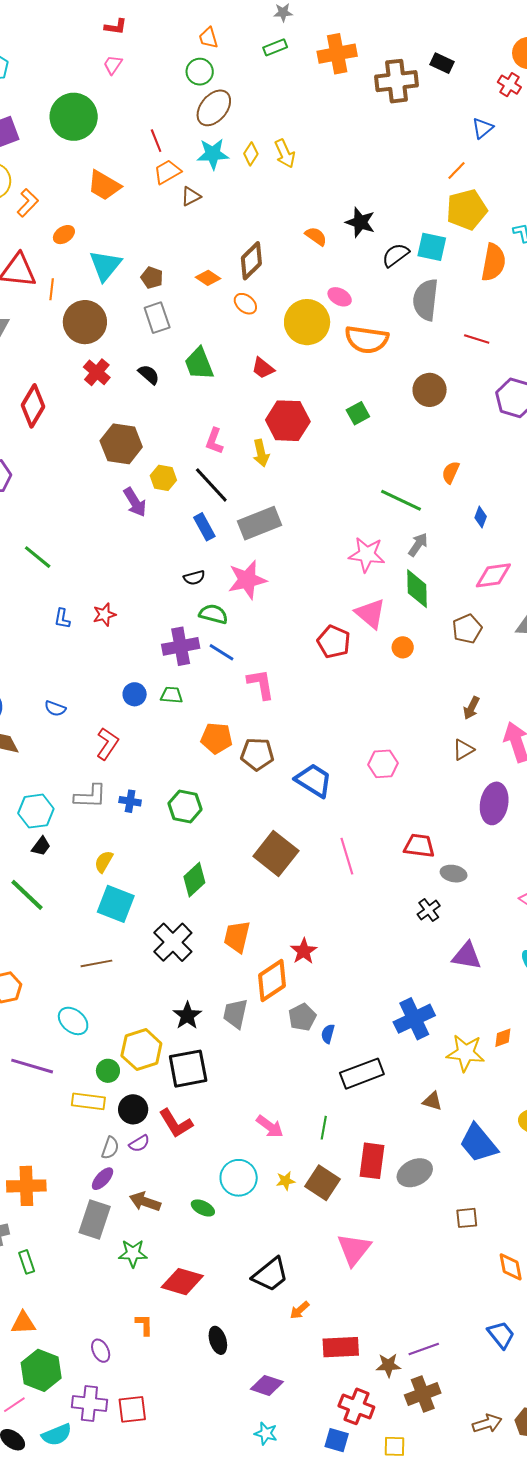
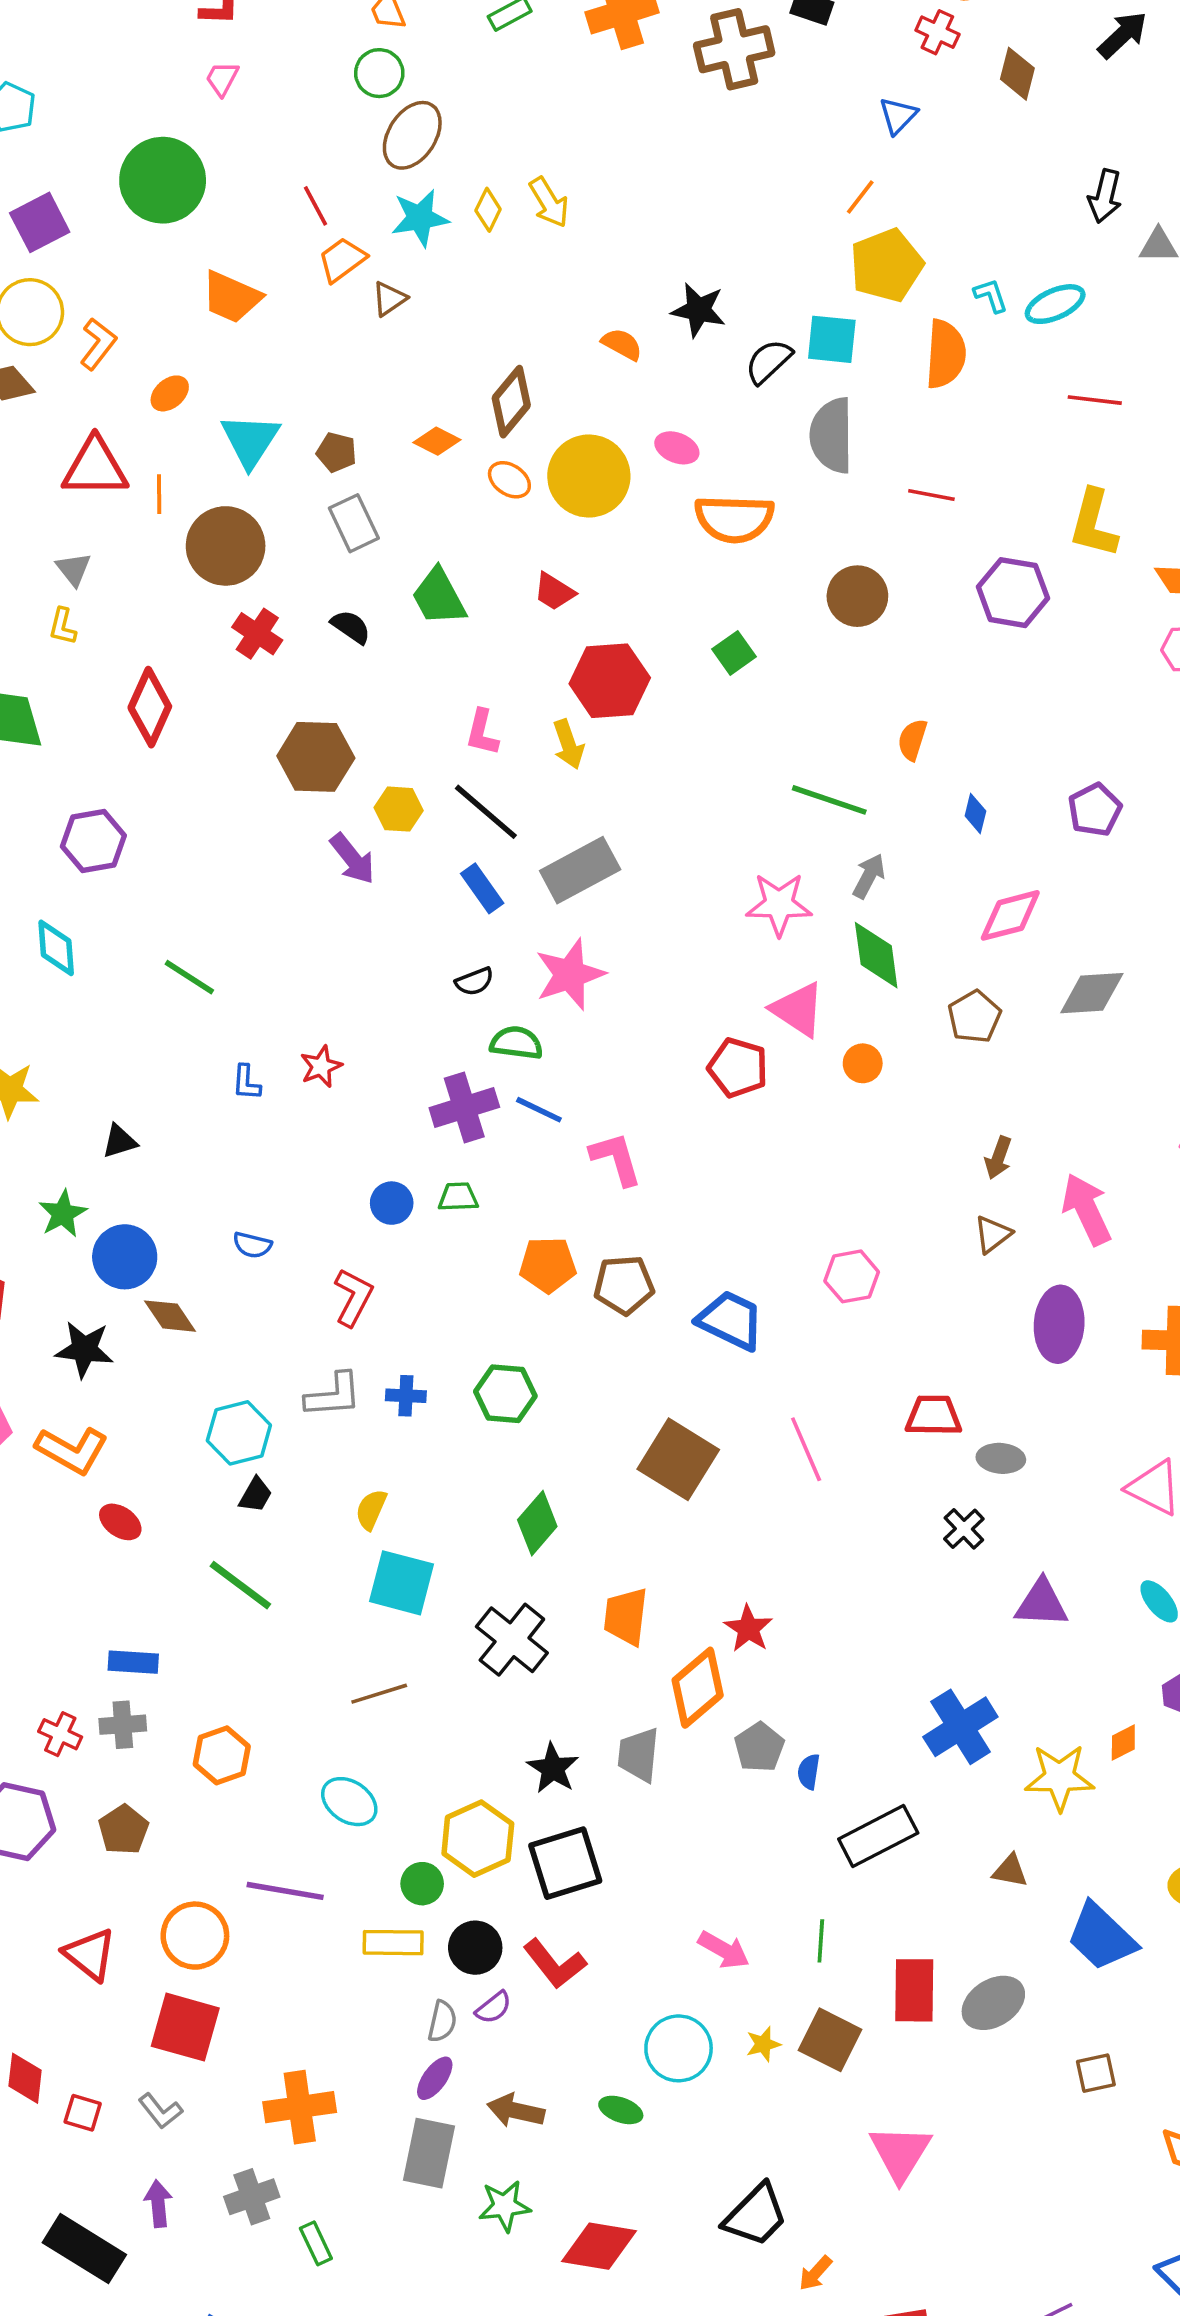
yellow circle: (307, 322) -> (589, 476), moved

